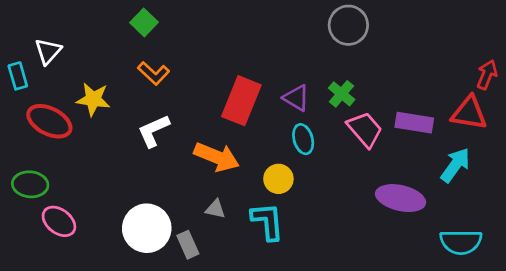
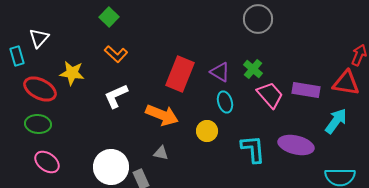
green ellipse: (30, 184) -> (38, 124), moved
cyan L-shape: (267, 221) -> (253, 149), moved

